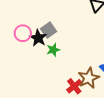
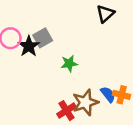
green star: (53, 50) -> (69, 63), moved

